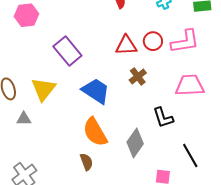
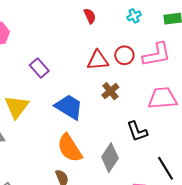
purple rectangle: (67, 51) -> (39, 68), size x0.7

